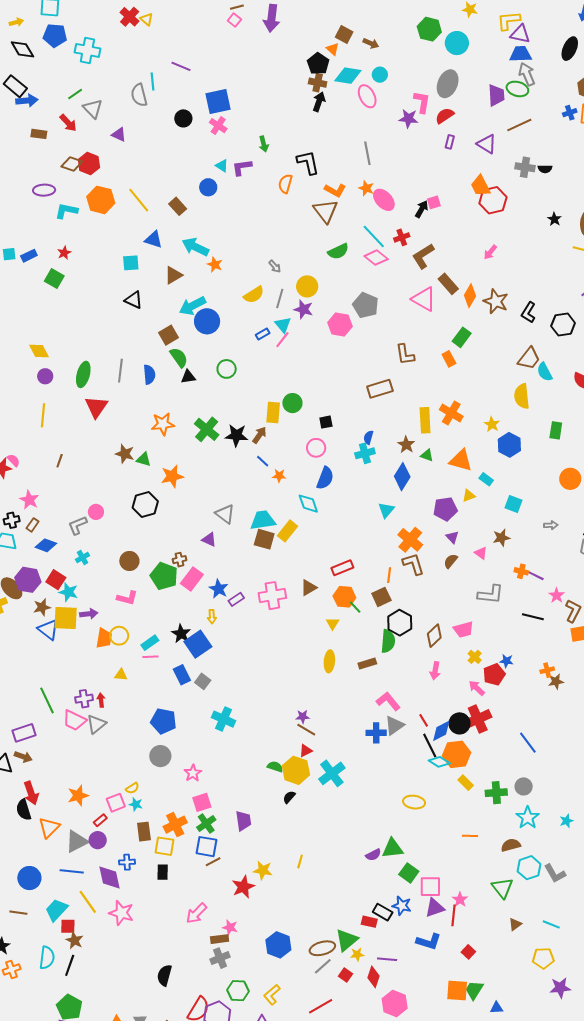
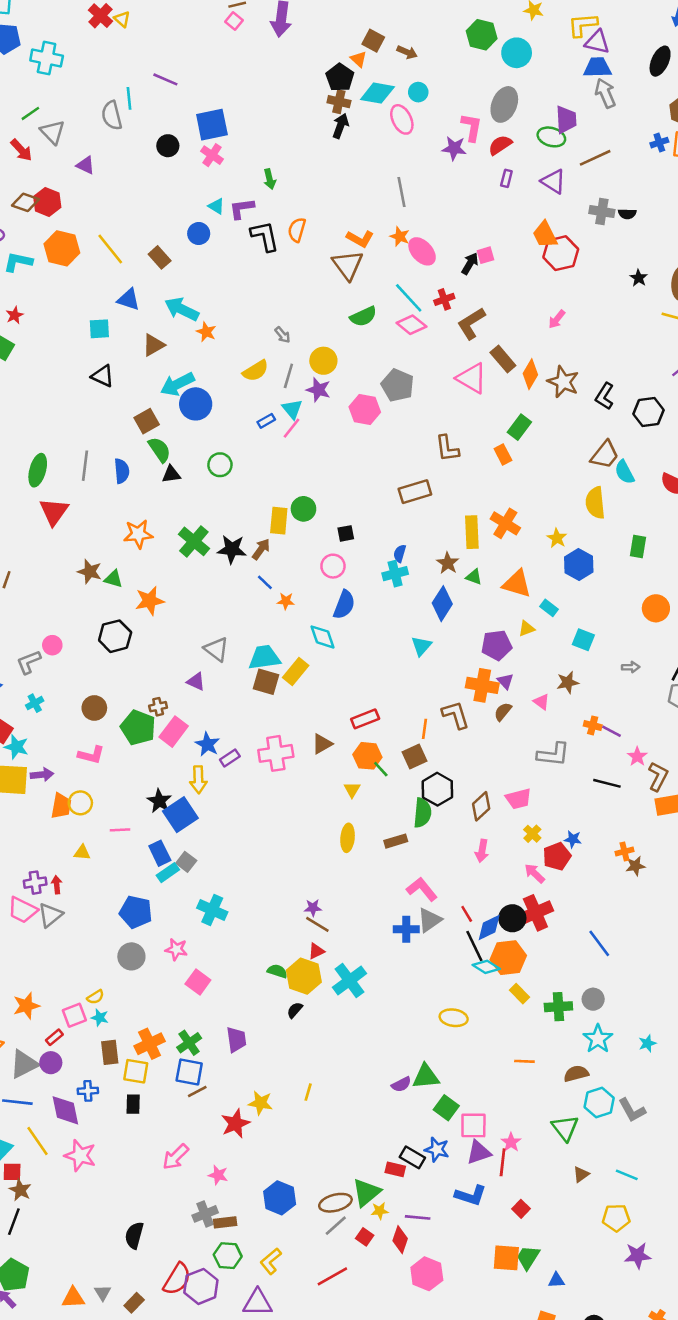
green ellipse: (517, 89) -> (551, 137), moved
black L-shape: (308, 162) -> (265, 236), moved
orange cross: (410, 540) -> (482, 685), moved, turned -30
yellow arrow: (212, 617) -> (198, 780), size x1.5
cyan rectangle: (150, 643) -> (168, 873), moved
pink star: (193, 773) -> (176, 949), moved, turned -30
pink square: (202, 802) -> (198, 982), moved, turned -36
brown rectangle: (220, 939) -> (225, 1222), moved

